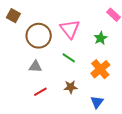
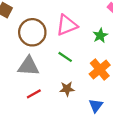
pink triangle: (70, 29) -> (67, 25), turned 45
gray triangle: (35, 67) -> (29, 66), size x1.5

